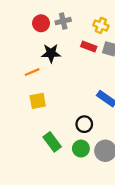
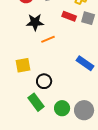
orange line: (32, 72) -> (48, 39), moved
black circle: (84, 124) -> (44, 81), moved

